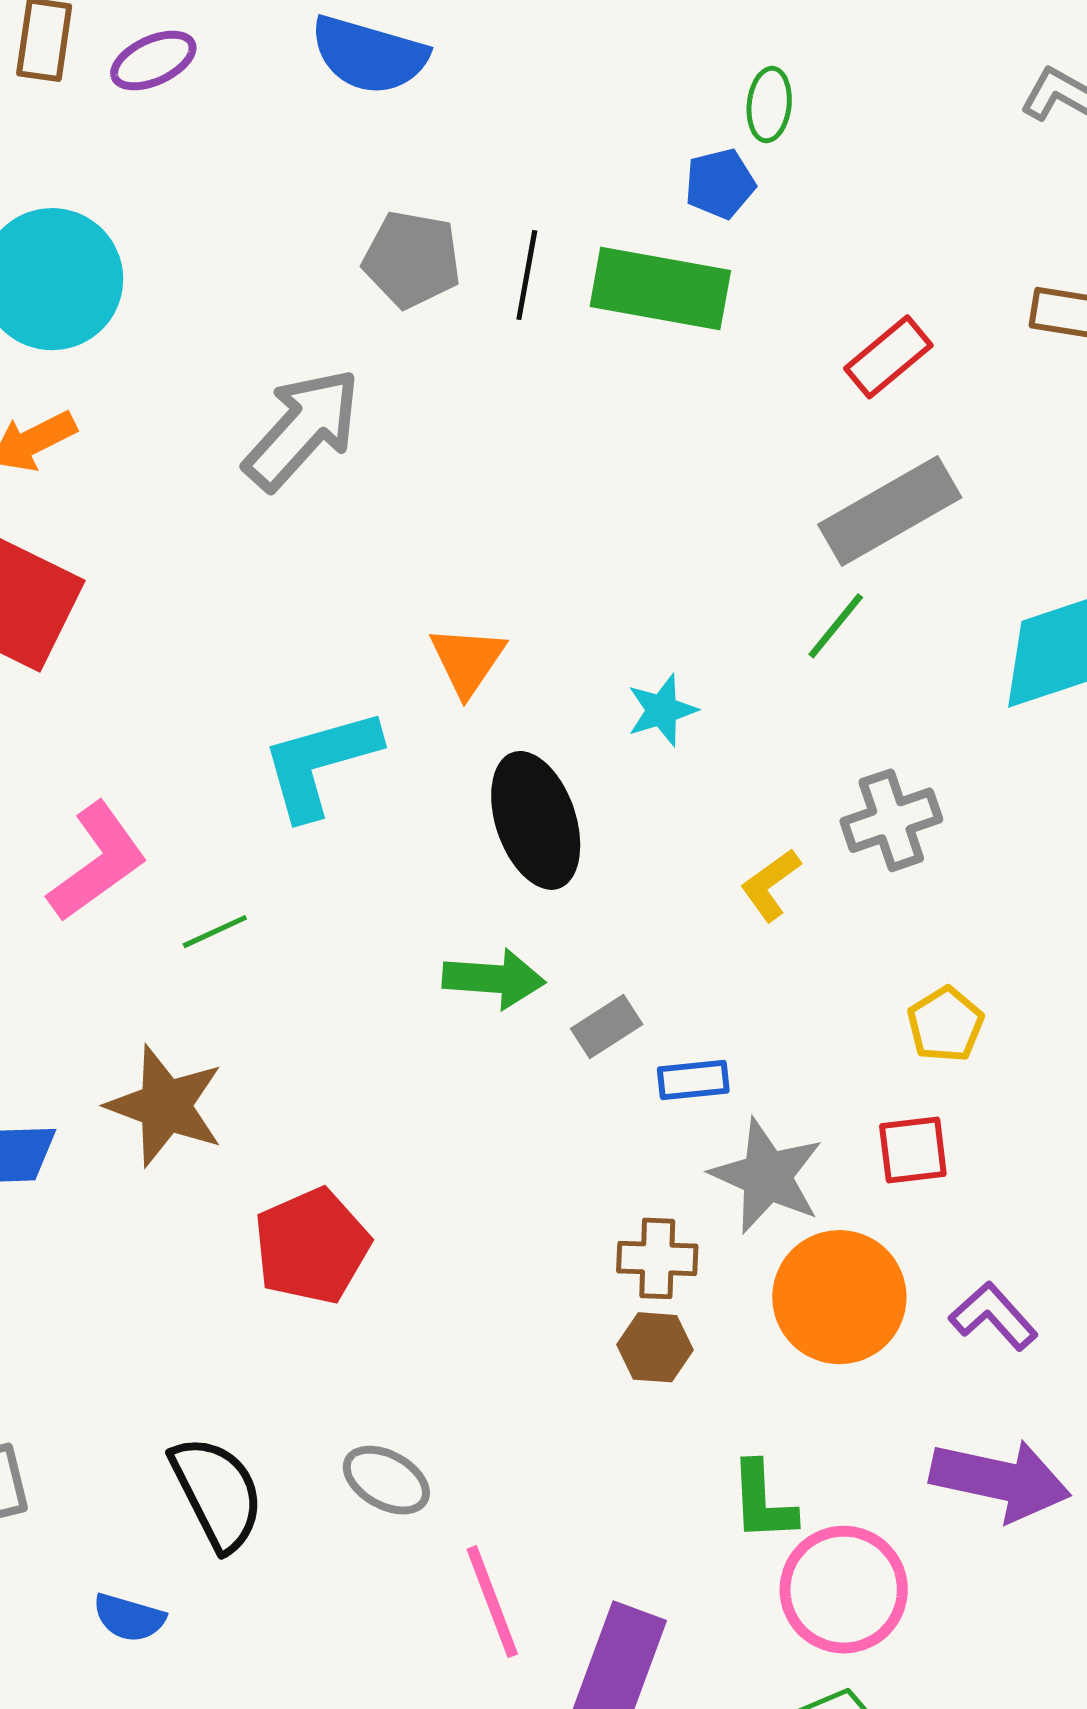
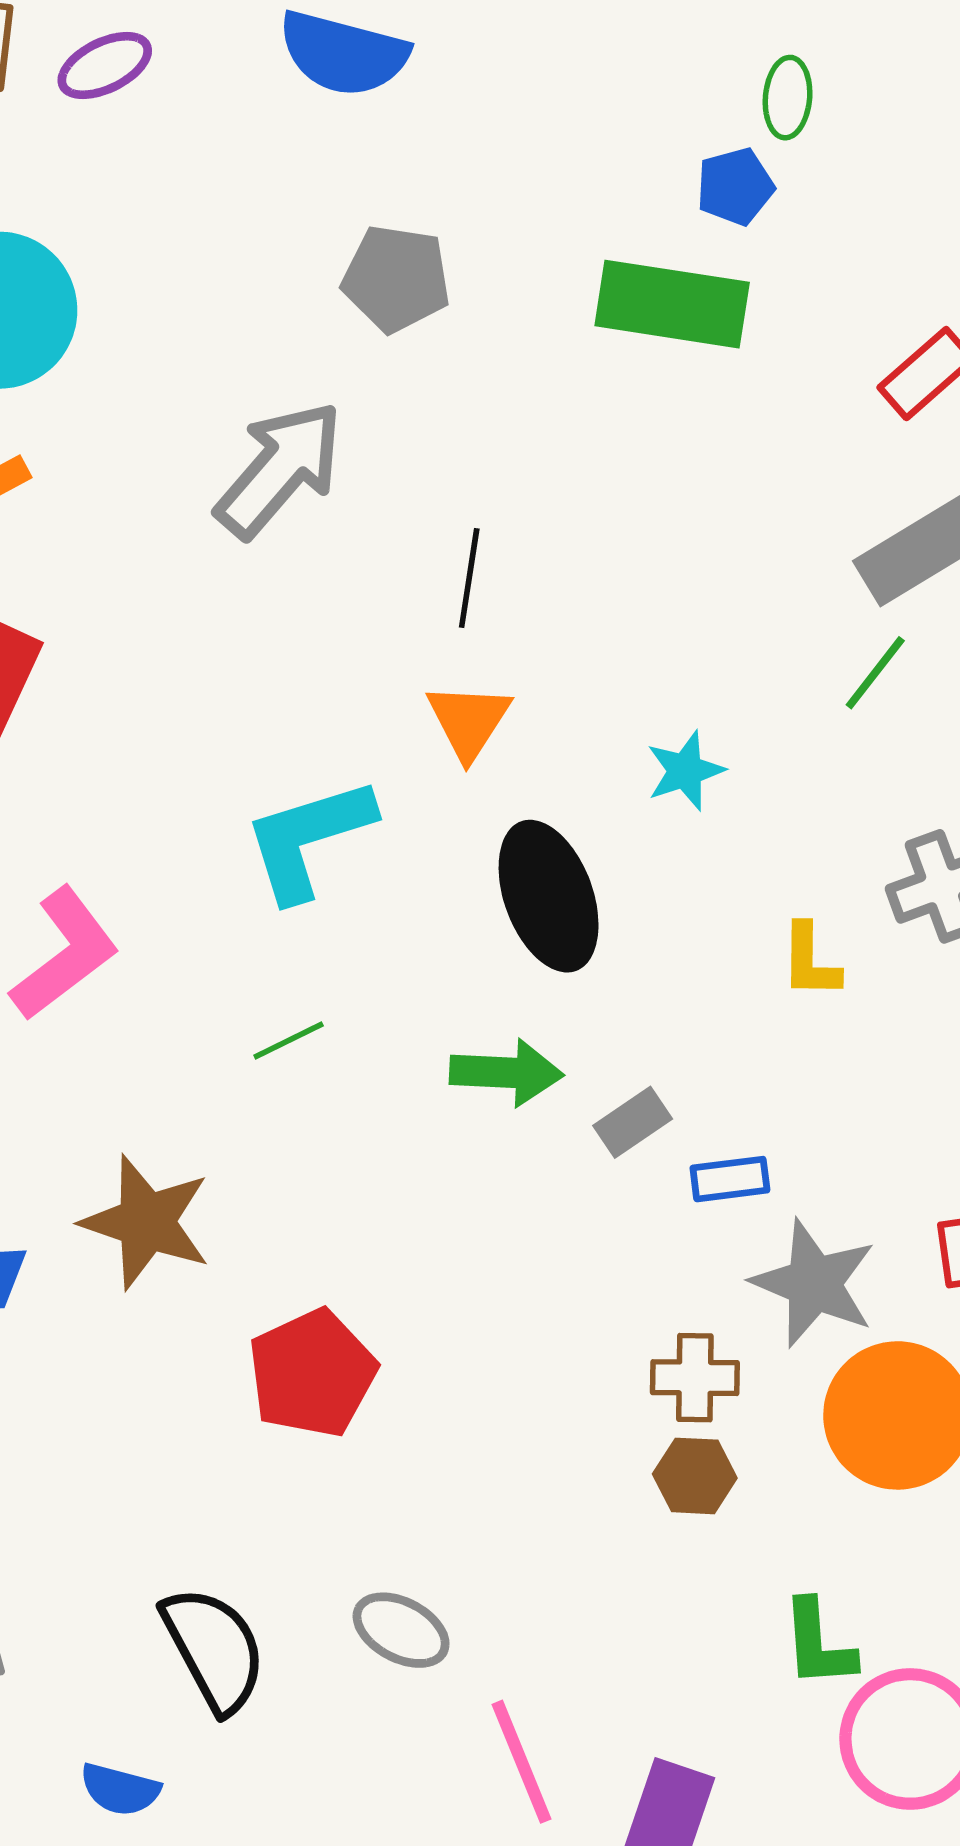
black line: (527, 275) -> (469, 578), moved
yellow L-shape: (770, 885) -> (810, 961), turned -52
green line: (215, 932) -> (289, 1040), moved

